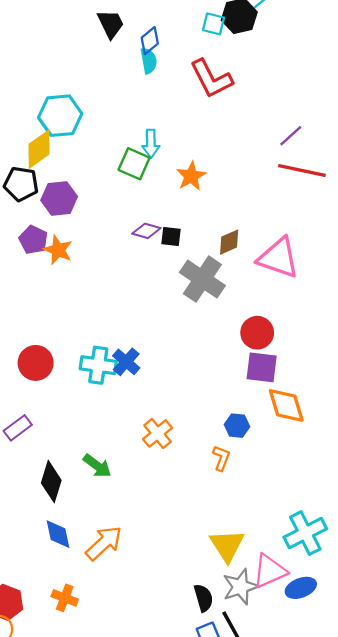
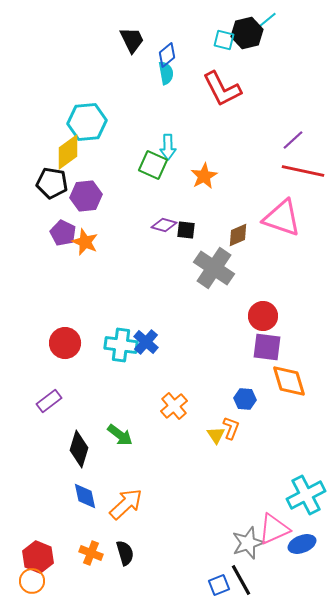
pink triangle: (278, 258) -> (282, 218), moved
yellow triangle: (227, 545) -> (216, 435), moved, size x0.6
black semicircle: (203, 598) -> (125, 553), moved

